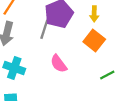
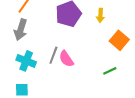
gray line: (44, 29) -> (53, 55), moved
orange square: (94, 41) -> (119, 40), moved

